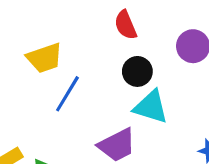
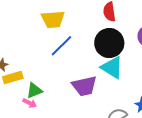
black circle: (137, 71) -> (109, 43), size x1.5

